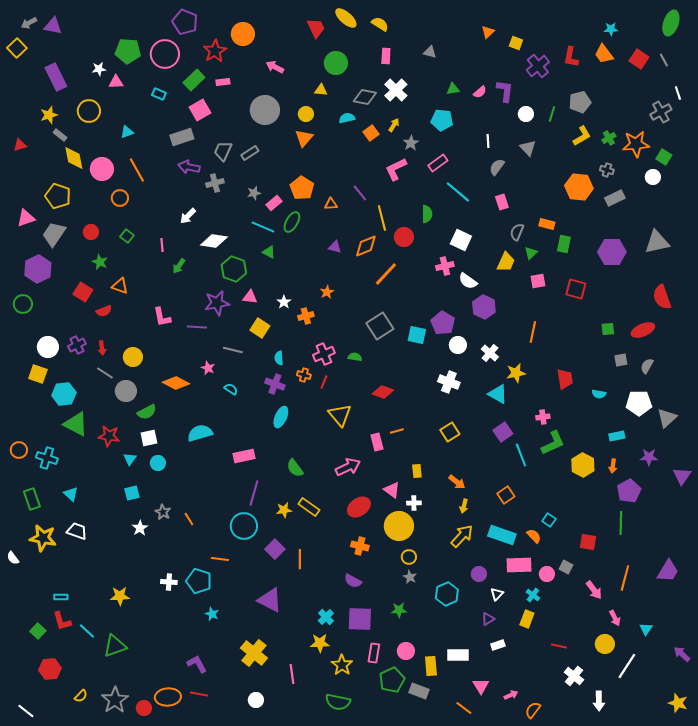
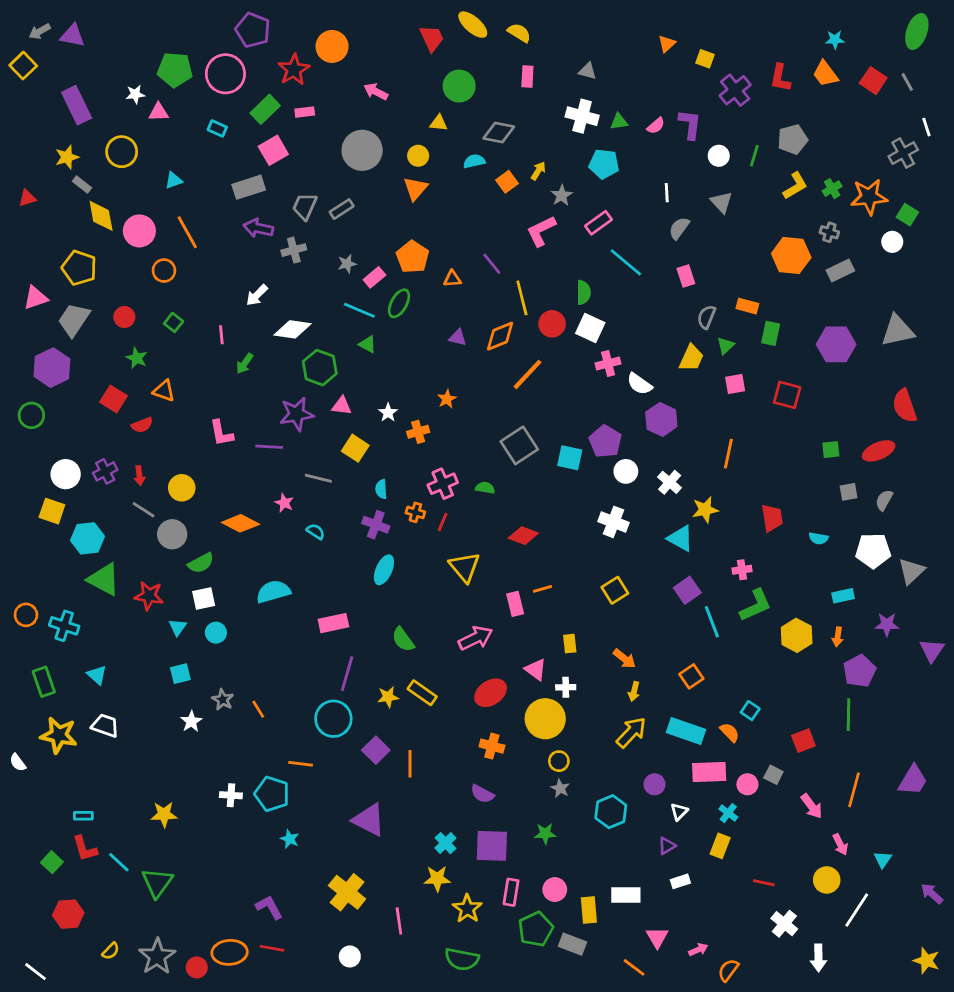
white cross: (396, 90) -> (582, 116), moved, turned -30
white square: (461, 240) -> (590, 328), moved
red square: (588, 542) -> (803, 741), turned -30
green triangle: (115, 646) -> (157, 883), turned -35

